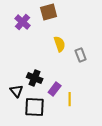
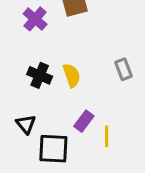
yellow semicircle: (60, 44) -> (72, 75), moved
black cross: (35, 78) -> (40, 75), moved

